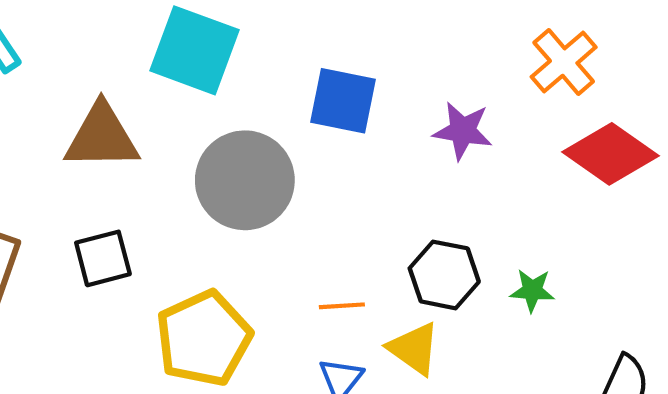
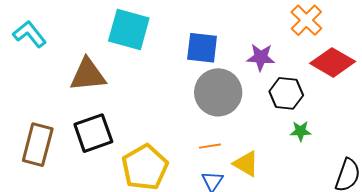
gray circle: (245, 180) -> (218, 92), moved
black square: (103, 258) -> (93, 133), size x1.4
black hexagon: (444, 275) -> (286, 93), moved

